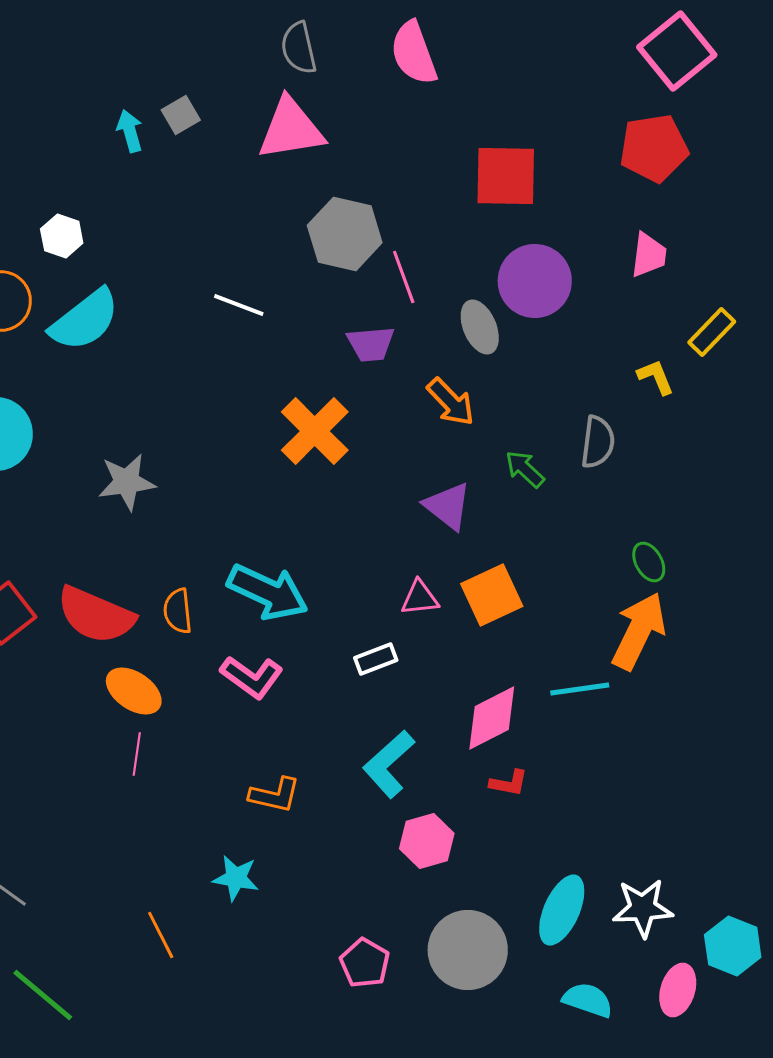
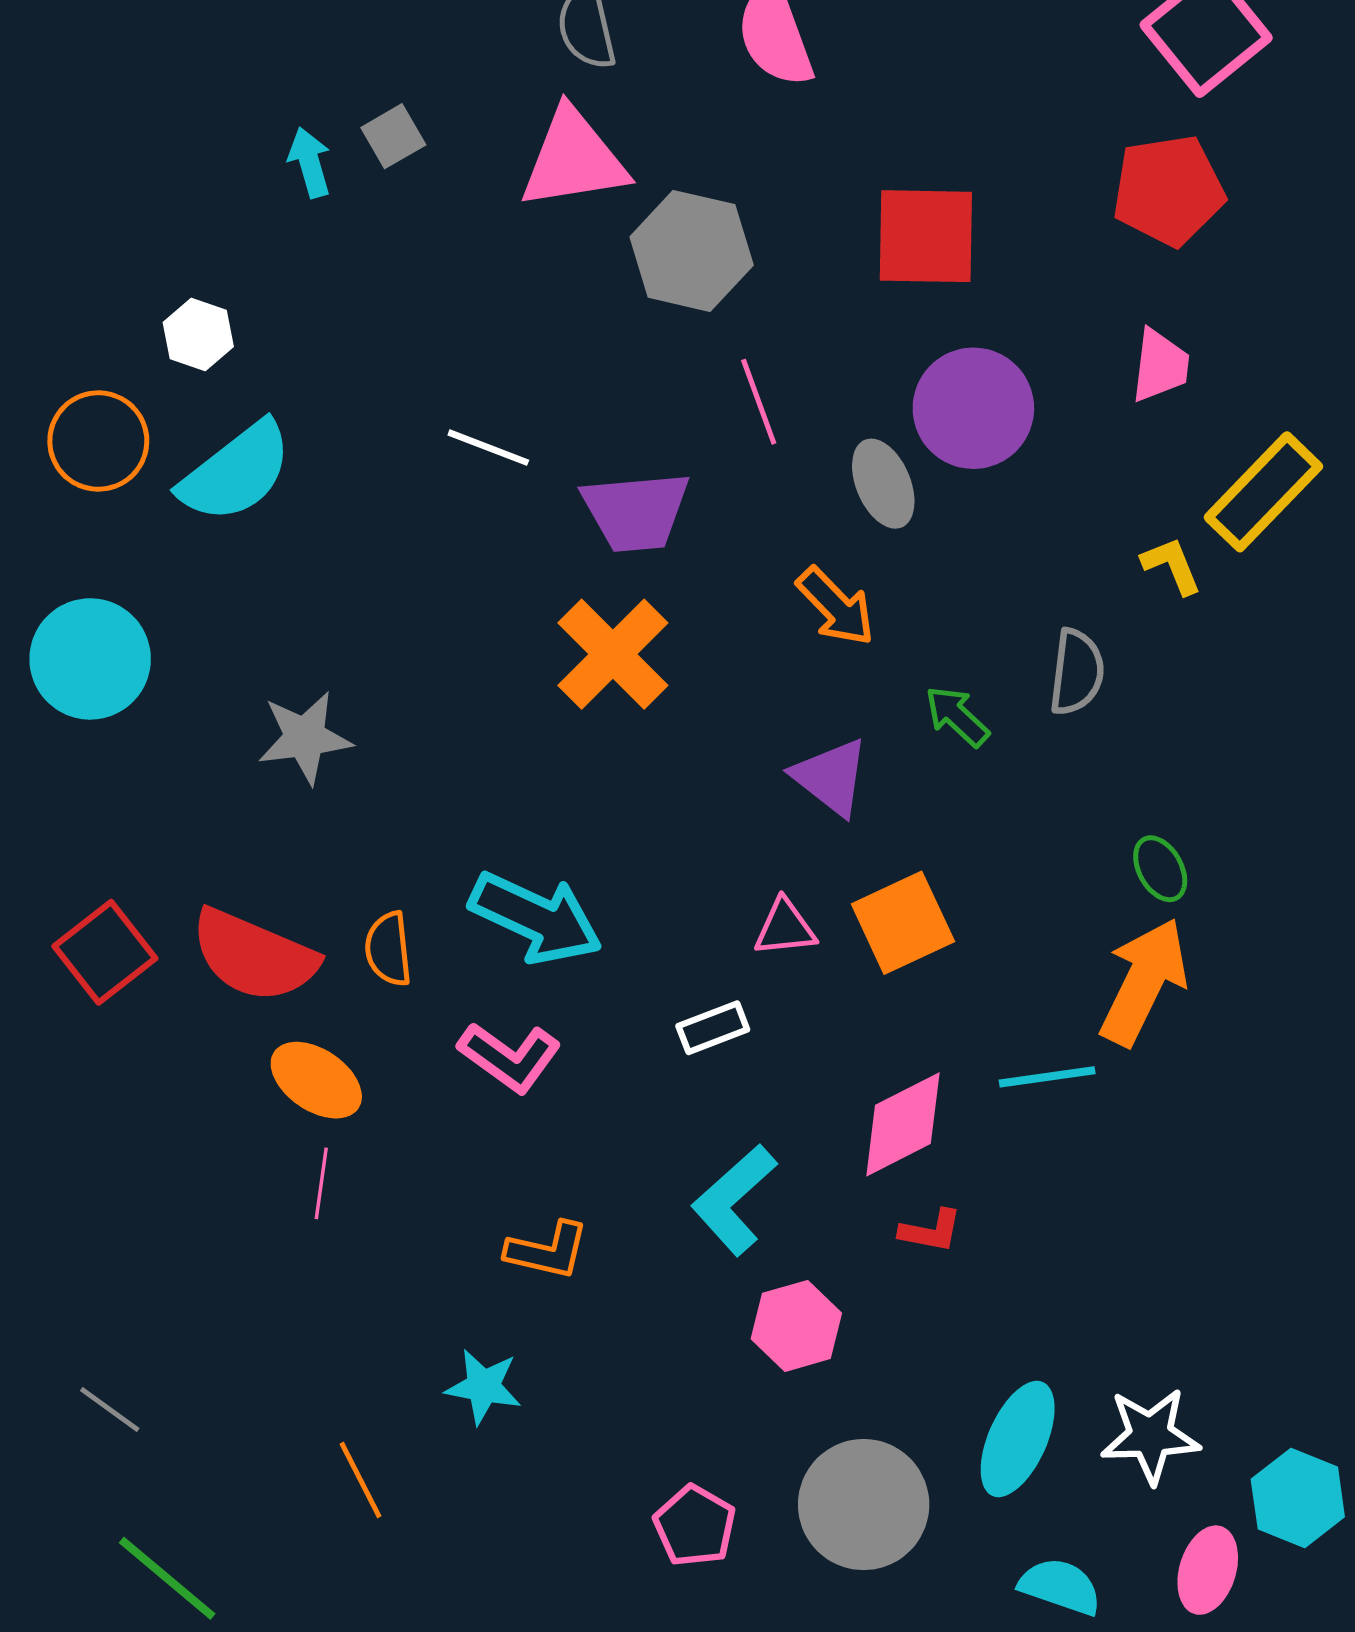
gray hexagon: (345, 234) -> (692, 251), moved
yellow rectangle: (712, 332) -> (1263, 492), size x1.5
purple trapezoid: (371, 344) -> (636, 511), moved, size x1.4

